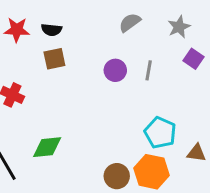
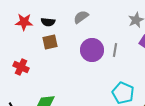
gray semicircle: (130, 22) -> (81, 17), moved
purple circle: (115, 70) -> (92, 50), size x1.5

